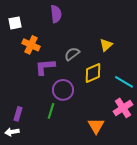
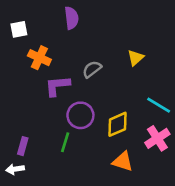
yellow diamond: (93, 73) -> (118, 124), moved
orange triangle: (96, 126) -> (123, 161), turned -42

